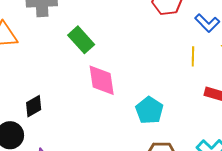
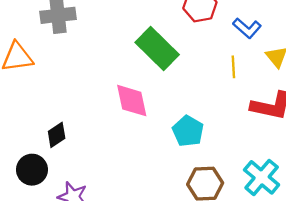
green rectangle: (81, 40) -> (157, 49), moved, size x1.4

